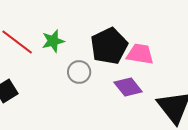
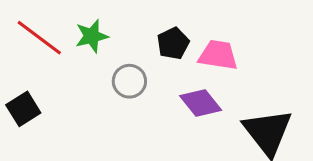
black pentagon: (109, 46) -> (173, 43), size x0.6

